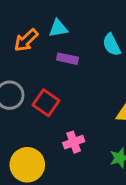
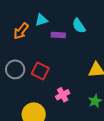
purple rectangle: (67, 59) -> (58, 35), moved

